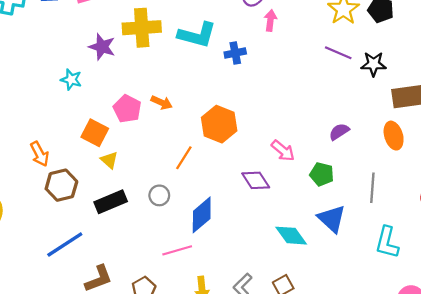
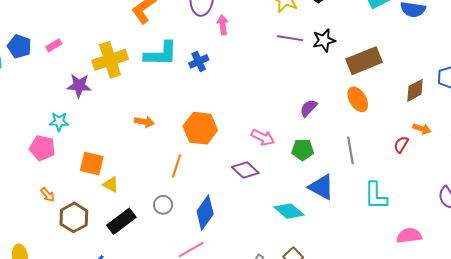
pink pentagon: (127, 109) -> (42, 148), moved
orange arrow: (40, 154) -> (48, 195), size x0.7

